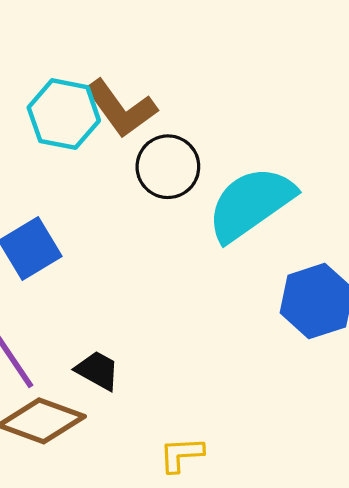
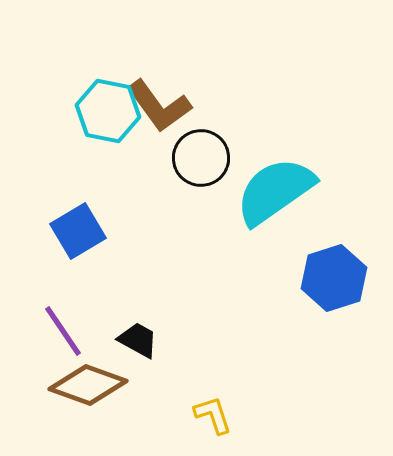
yellow L-shape: (181, 454) -> (213, 415), turned 75

